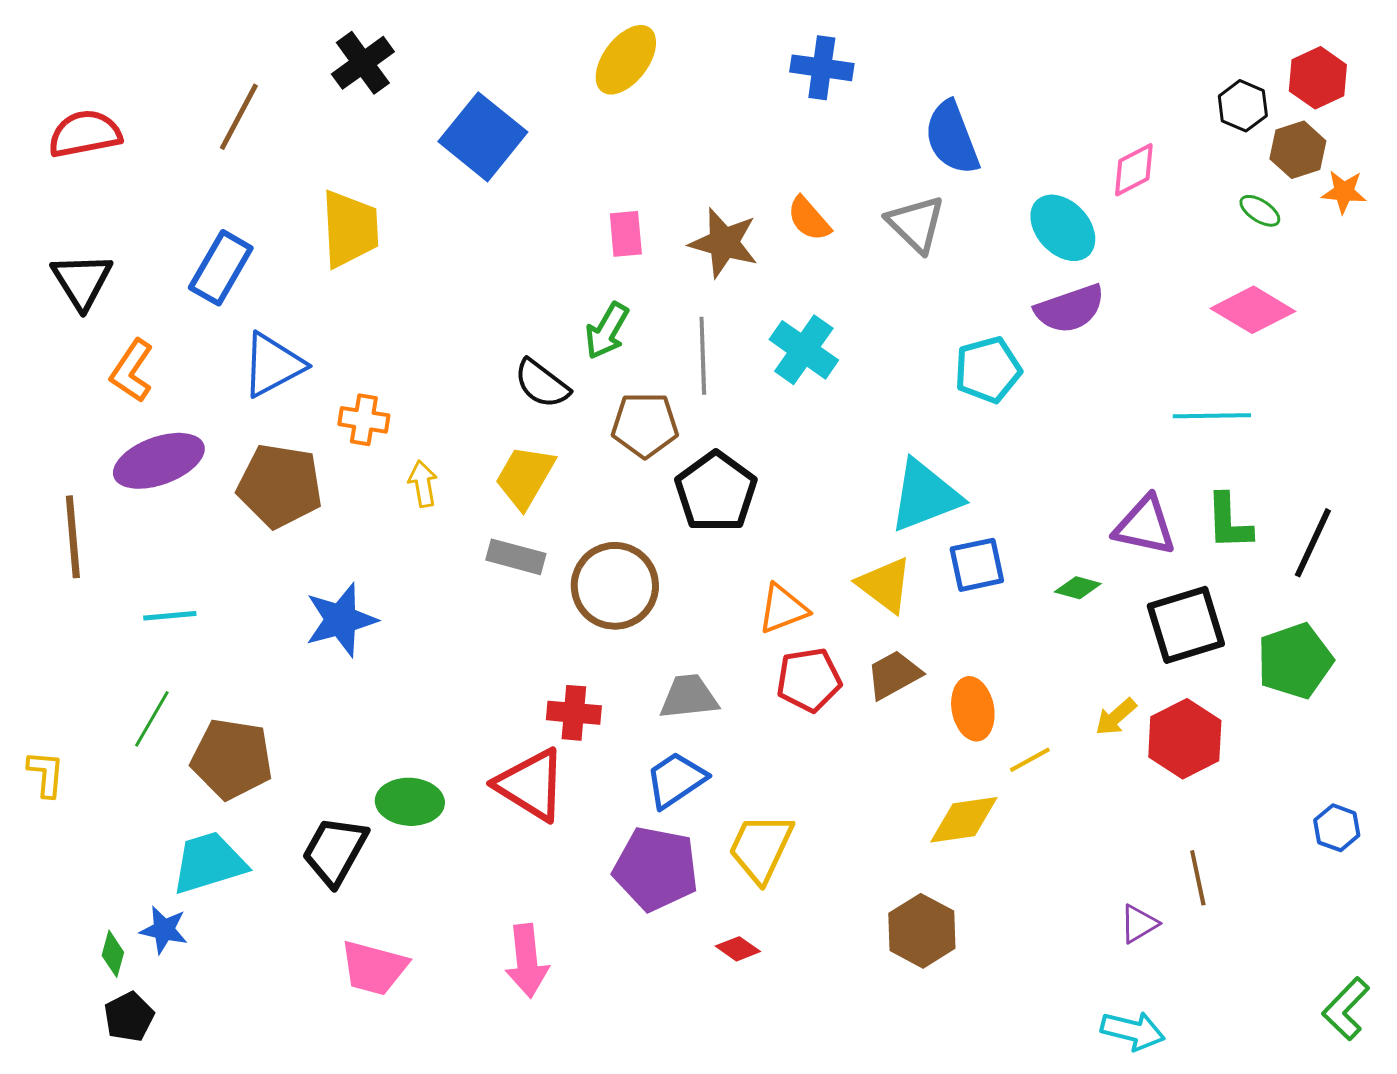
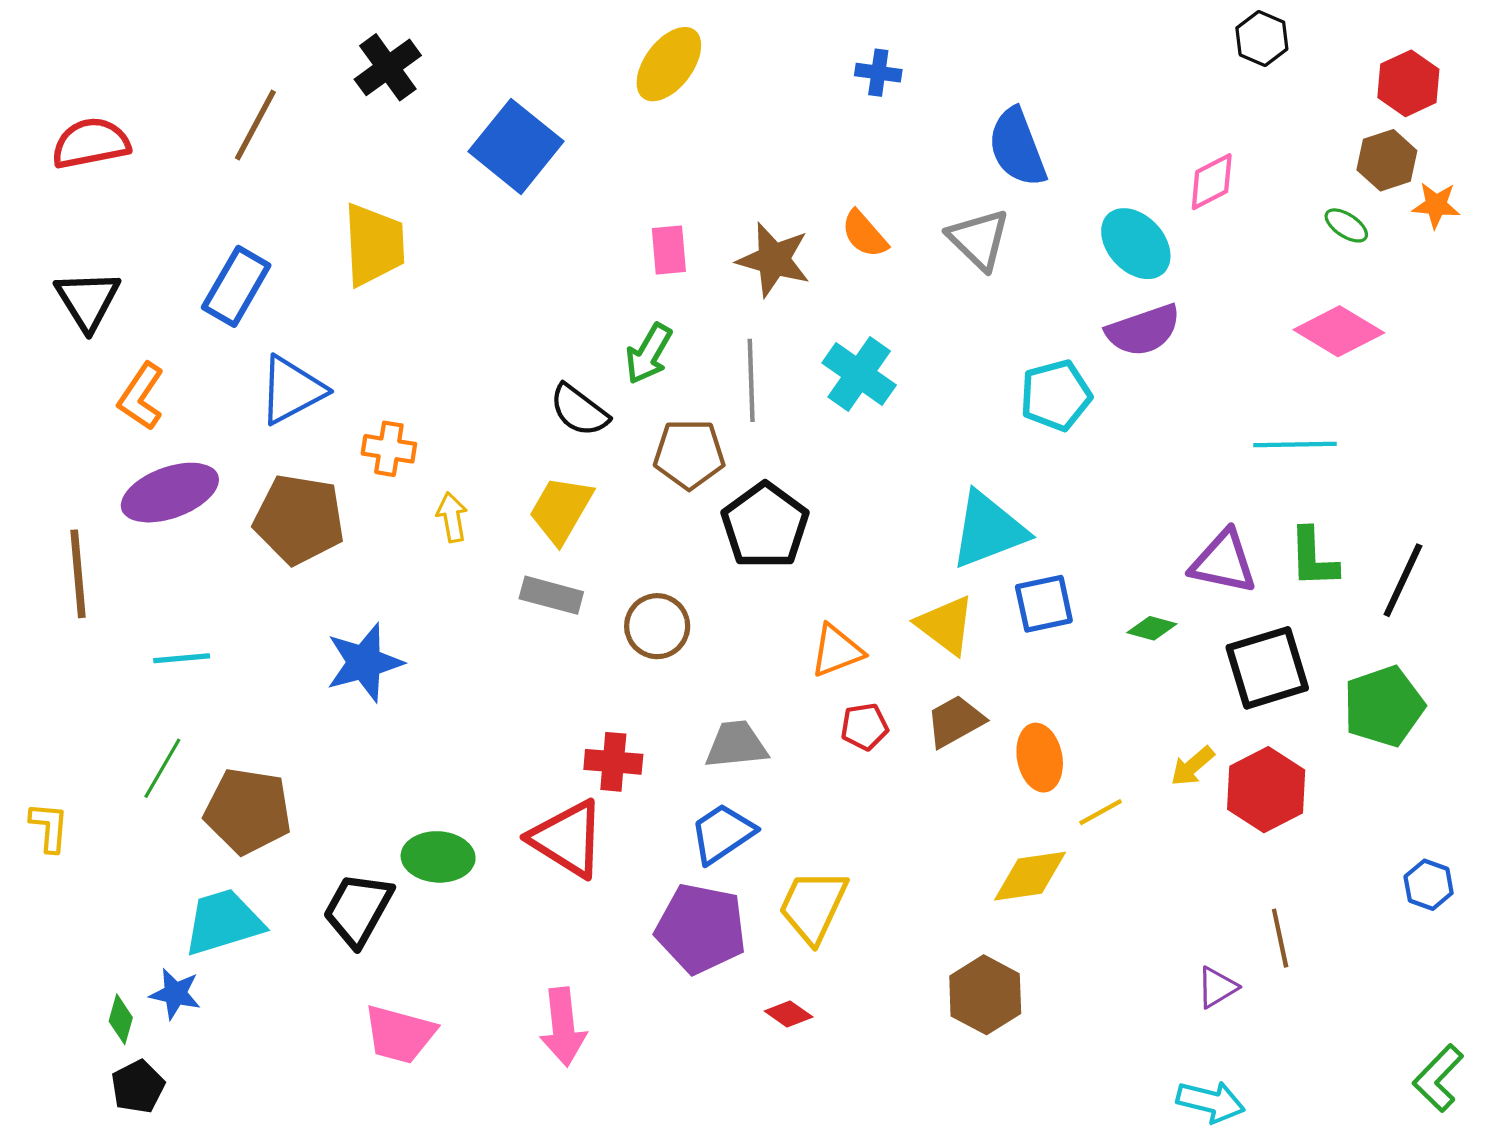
blue cross: (822, 68) -> (878, 73), size x0.7
black hexagon: (1243, 106) -> (1262, 38), moved
brown circle: (615, 586) -> (657, 626), size x0.7
red pentagon: (809, 680) -> (864, 727), size x0.7

